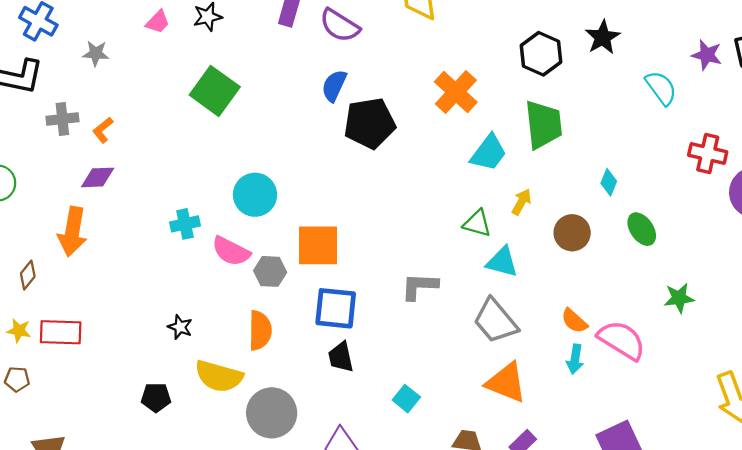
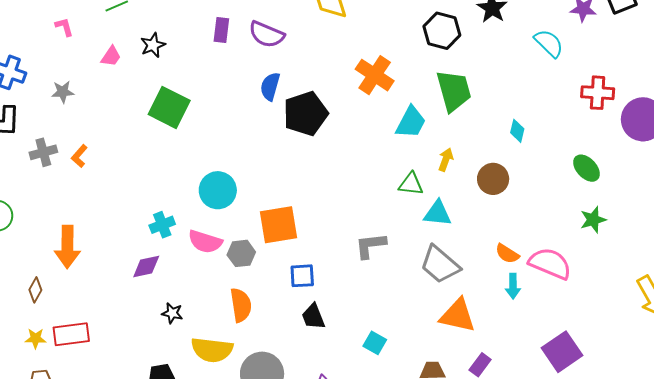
purple diamond: (98, 177) -> (146, 267), moved
green ellipse: (642, 229) -> (586, 168), moved
blue square: (336, 308) -> (302, 276), size x0.7

